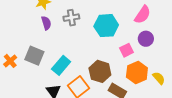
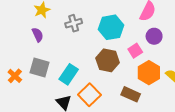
purple semicircle: (46, 23) -> (38, 35), moved
brown hexagon: (100, 71) -> (108, 60), moved

